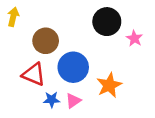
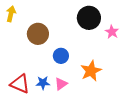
blue circle: (73, 67) -> (61, 56), size x0.6
red triangle: (34, 74) -> (20, 84), moved

